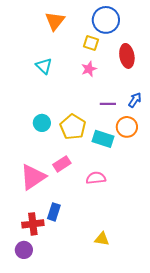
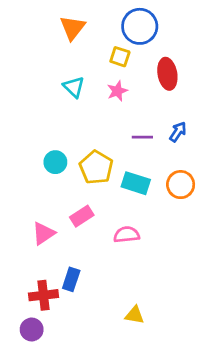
cyan triangle: (44, 66) -> (74, 87), moved
orange circle: (127, 127) -> (181, 185), moved
pink triangle: (33, 177) -> (43, 233), size x0.7

